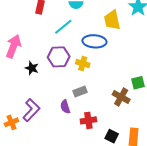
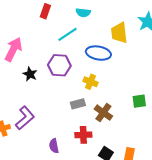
yellow cross: (83, 63) -> (90, 82), moved
brown cross: (121, 97) -> (103, 113), moved
purple semicircle: (65, 107) -> (54, 146), moved

